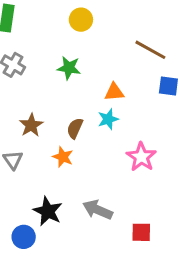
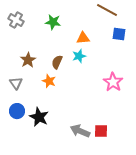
pink star: (141, 157) -> (113, 82), moved
gray arrow: (98, 210) -> (80, 131), moved
blue circle: (24, 237) -> (17, 111), moved

